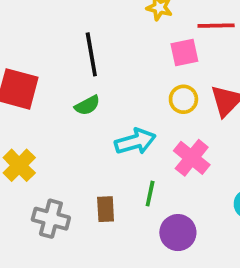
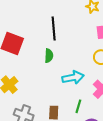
green semicircle: (87, 105) -> (49, 56), turned -64

